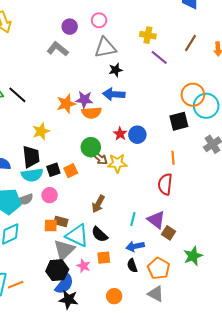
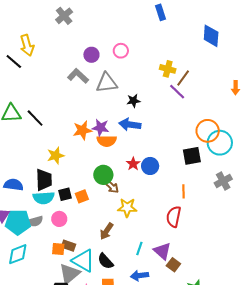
brown line: (190, 43) -> (183, 78), moved
gray triangle: (105, 48) -> (107, 83), moved
yellow star: (117, 163) -> (127, 208), moved

